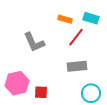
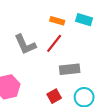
red line: (76, 37) -> (54, 43), moved
red square: (41, 92) -> (54, 96), moved, turned -32

